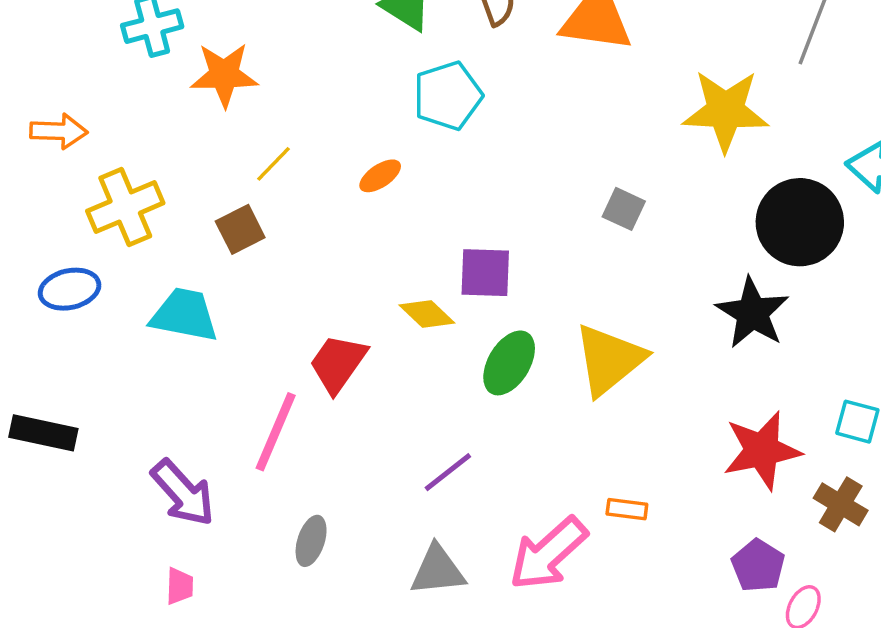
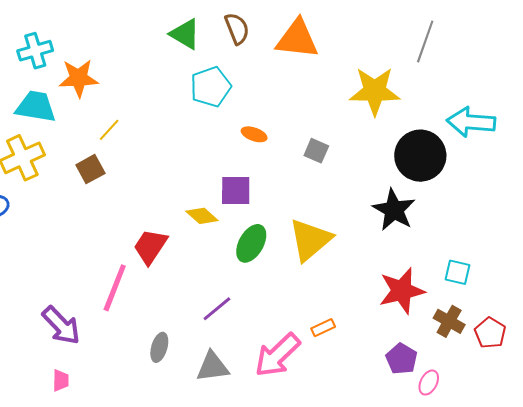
orange ellipse: (380, 176) -> (254, 134), moved, turned 55
cyan trapezoid: (184, 315) -> (36, 107), moved
orange rectangle: (627, 509) -> (323, 328), turned -30
gray ellipse: (311, 541) -> (159, 347), moved

